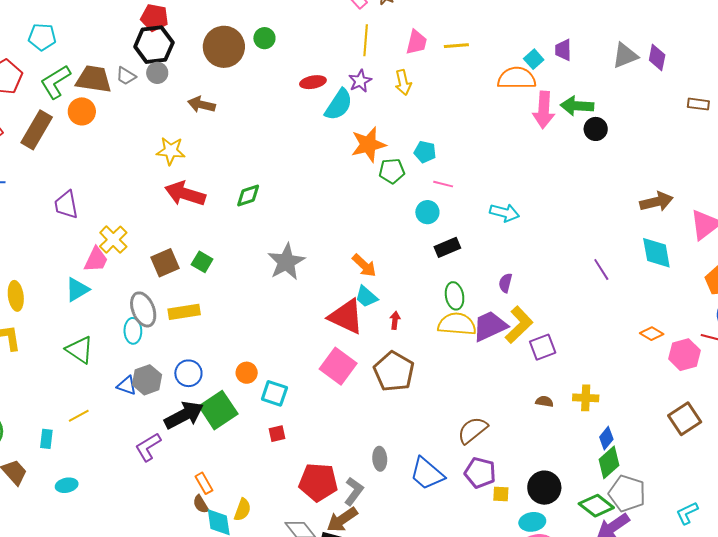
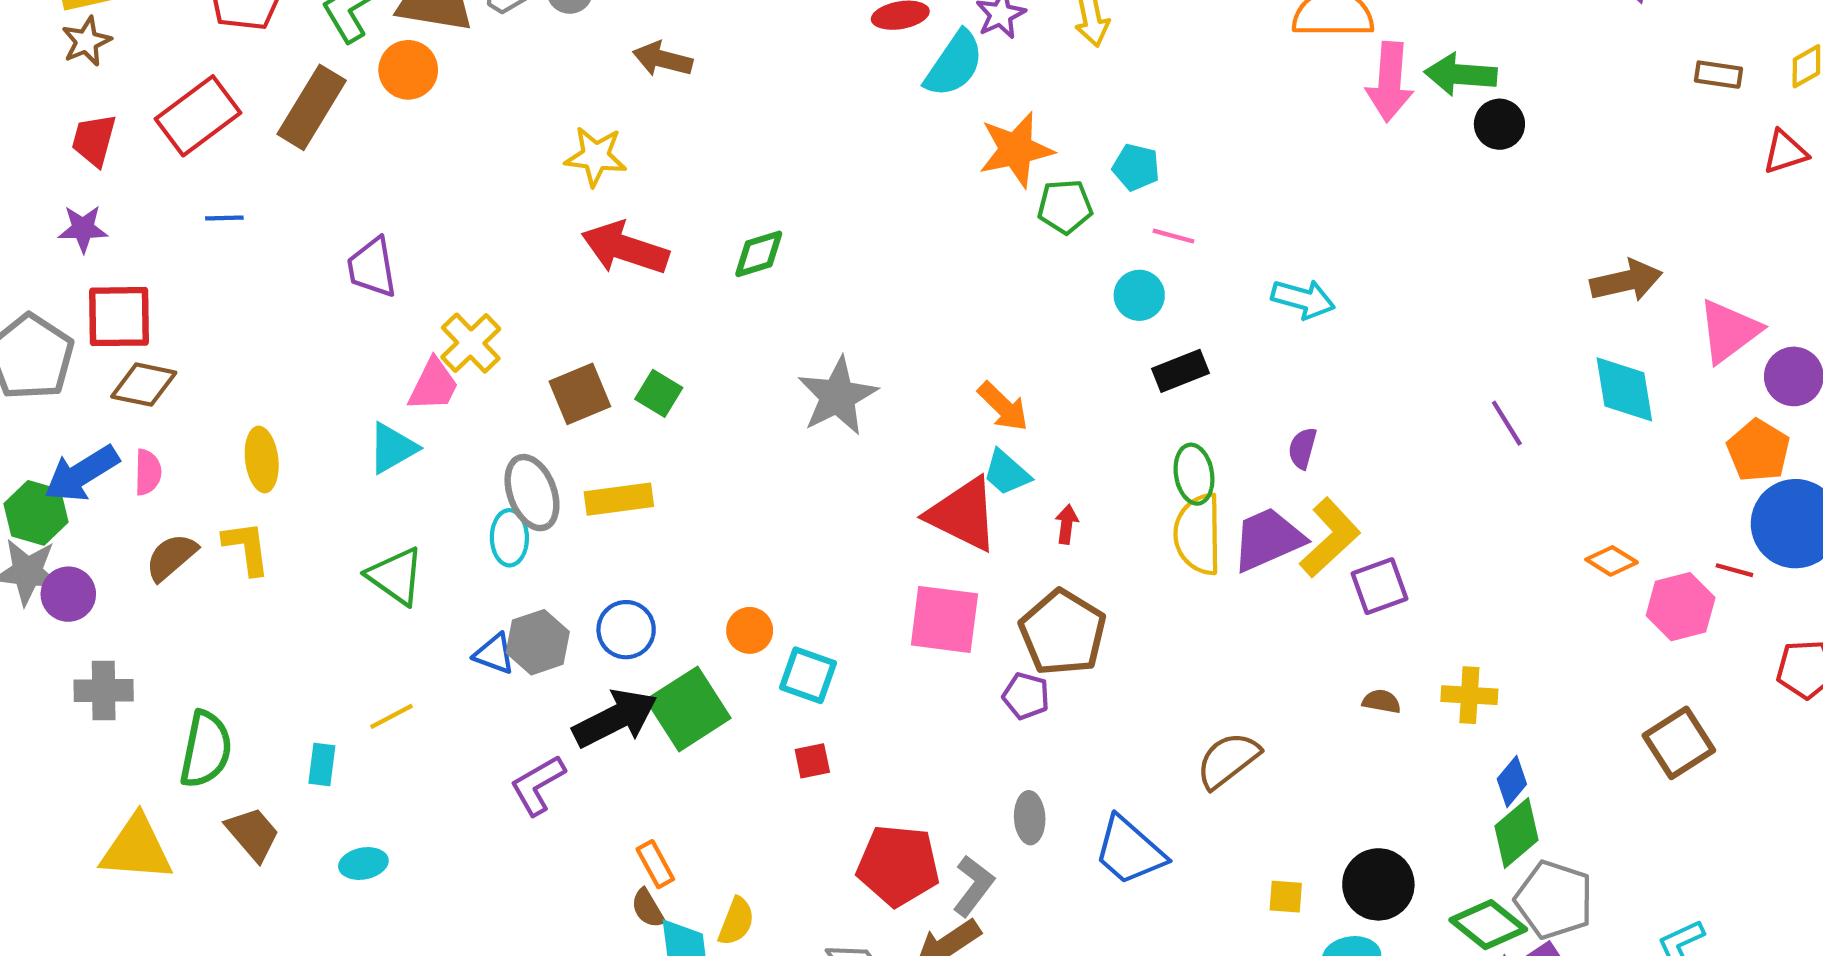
yellow semicircle: (457, 324) -> (1198, 534), turned -96
pink square: (338, 366) -> (944, 619), turned -30
purple pentagon: (480, 473) -> (1026, 696), moved, size x0.7

